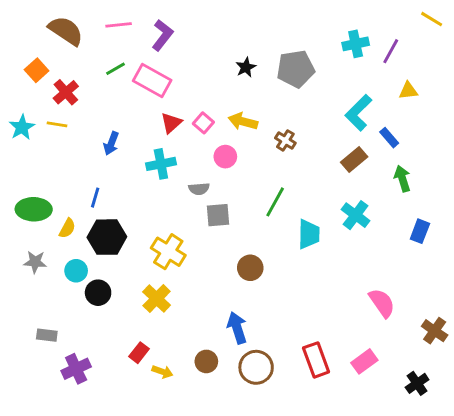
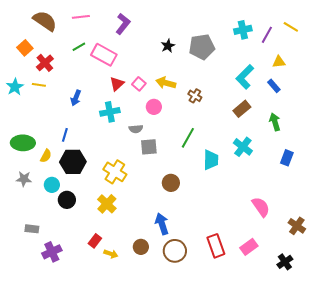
yellow line: (432, 19) -> (291, 27), moved
purple L-shape: (162, 35) -> (123, 24), moved
blue rectangle: (389, 138) -> (274, 86), moved

